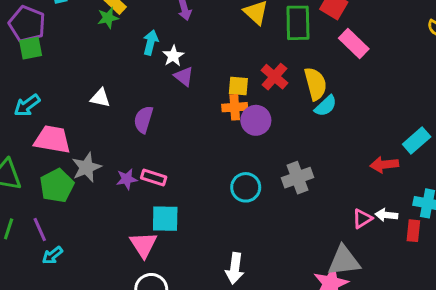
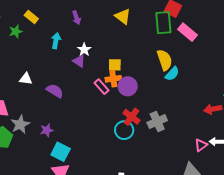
green star: (108, 18) -> (16, 31), moved
green rectangle: (298, 23) -> (163, 23), moved
white star: (173, 56) -> (84, 50), moved
red cross: (274, 77) -> (132, 117), moved
purple semicircle: (143, 119) -> (55, 91), turned 108
pink rectangle: (154, 178) -> (101, 87), moved, turned 35
cyan square: (165, 219) -> (61, 152), moved, turned 30

